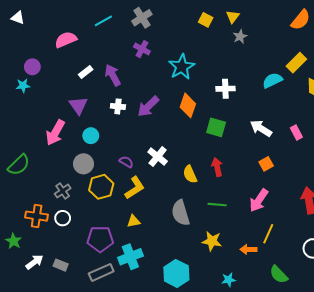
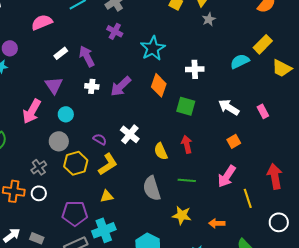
yellow line: (268, 234) -> (248, 198), moved, turned -42

